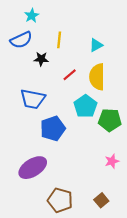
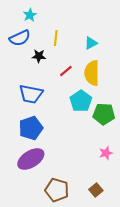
blue pentagon: (53, 129) -> (31, 128), moved

